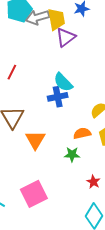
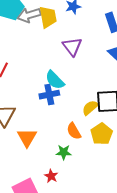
purple triangle: (66, 37) -> (72, 47), moved, turned -30
orange semicircle: (82, 133) -> (74, 131), turned -108
red star: (93, 182) -> (51, 176), moved

